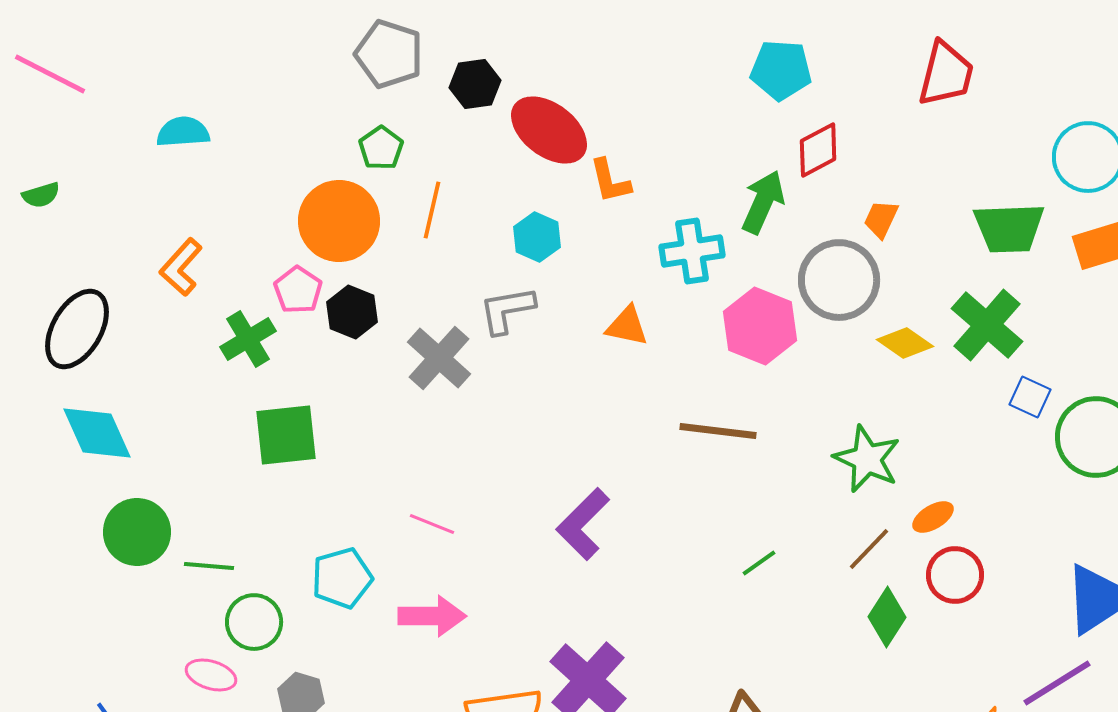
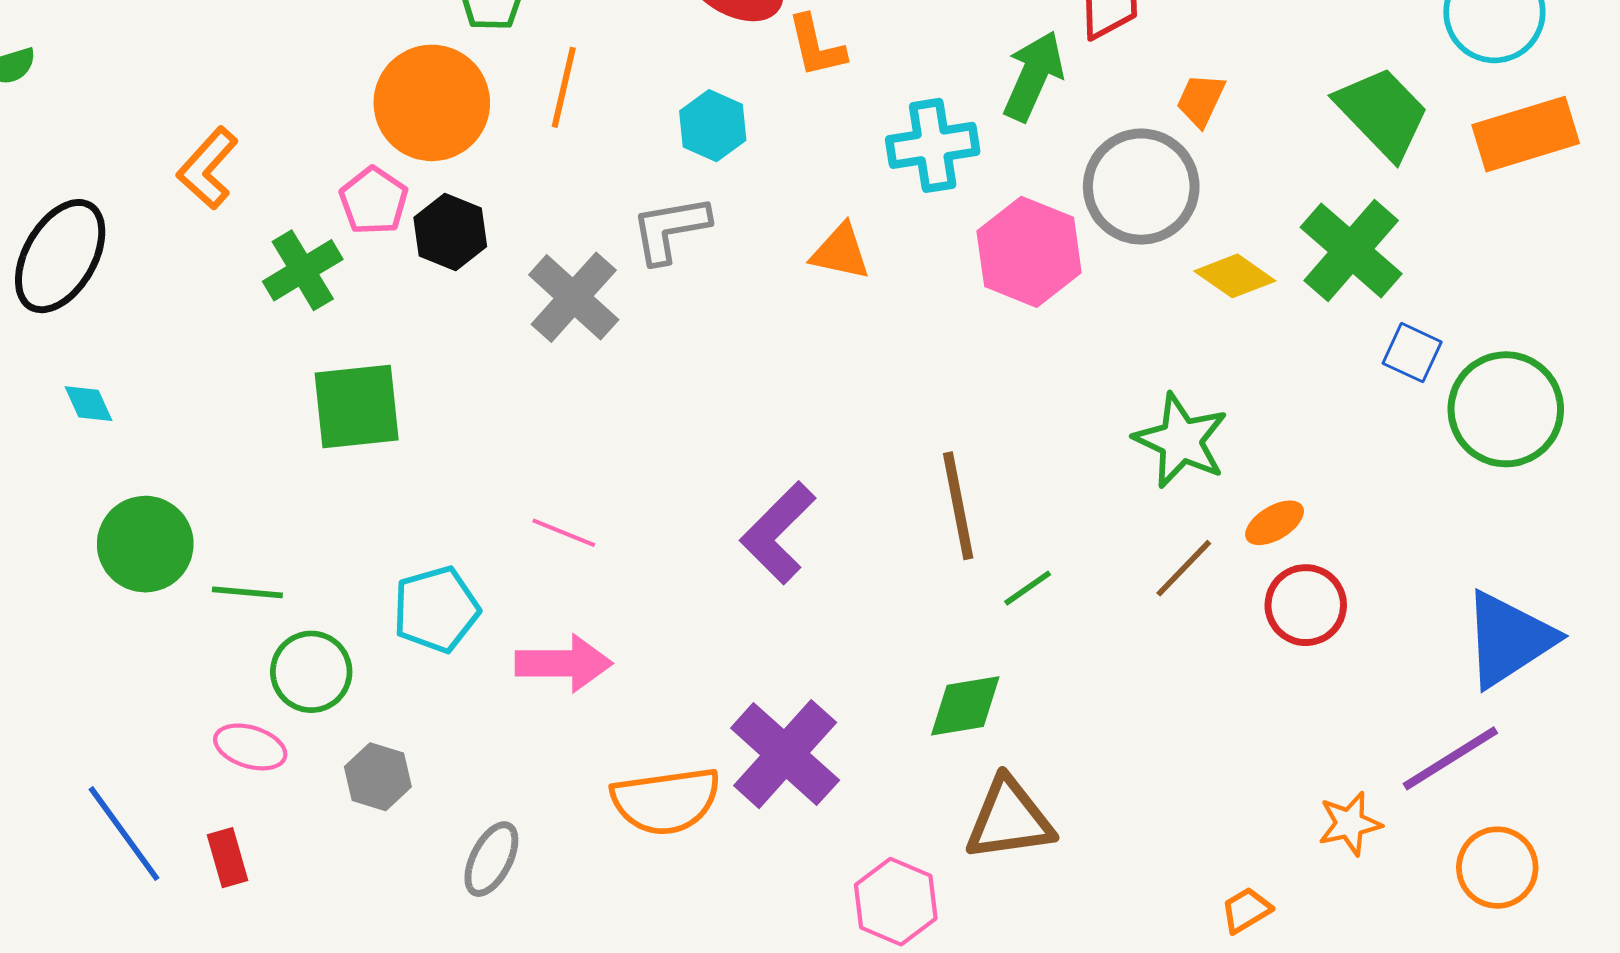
green trapezoid: (1009, 228) -> (1382, 113), turned -132
brown line: (718, 431) -> (958, 506), moved, turned 72
cyan diamond: (97, 433) -> (88, 404), size x0.5
green diamond: (887, 617) -> (965, 706), moved, turned 48

